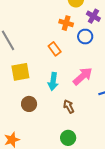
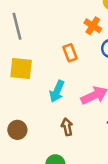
brown circle: (29, 104) -> (17, 130), moved

